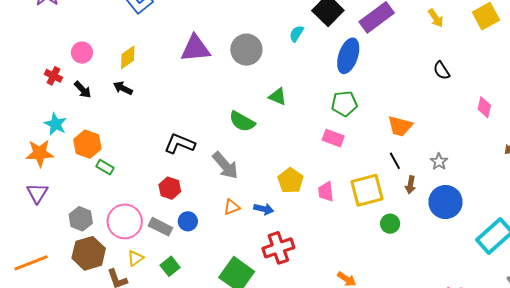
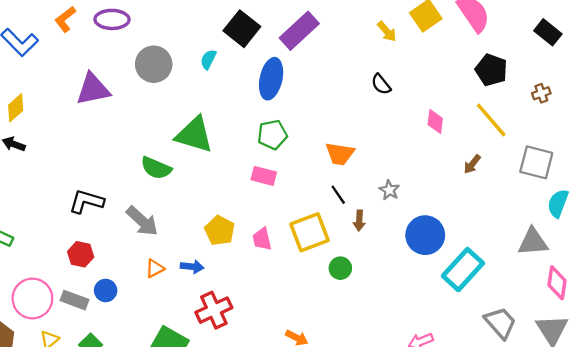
yellow arrow: (436, 18) -> (387, 31), moved
gray circle: (246, 50) -> (154, 64), moved
green triangle: (278, 97) -> (194, 135), size x1.8
blue circle: (445, 202) -> (425, 235), moved

